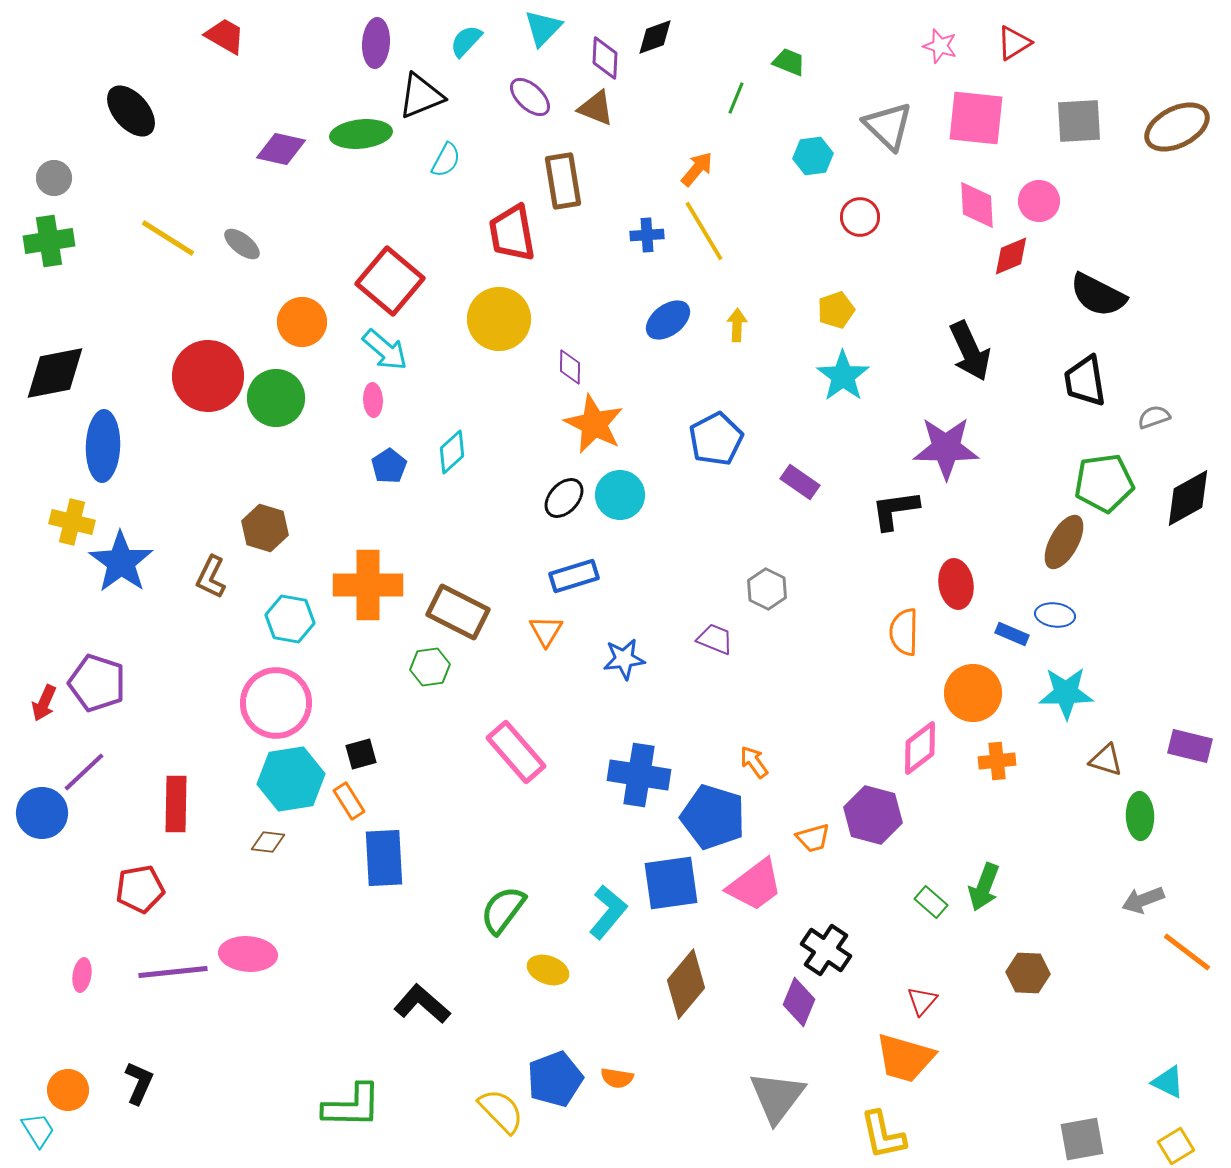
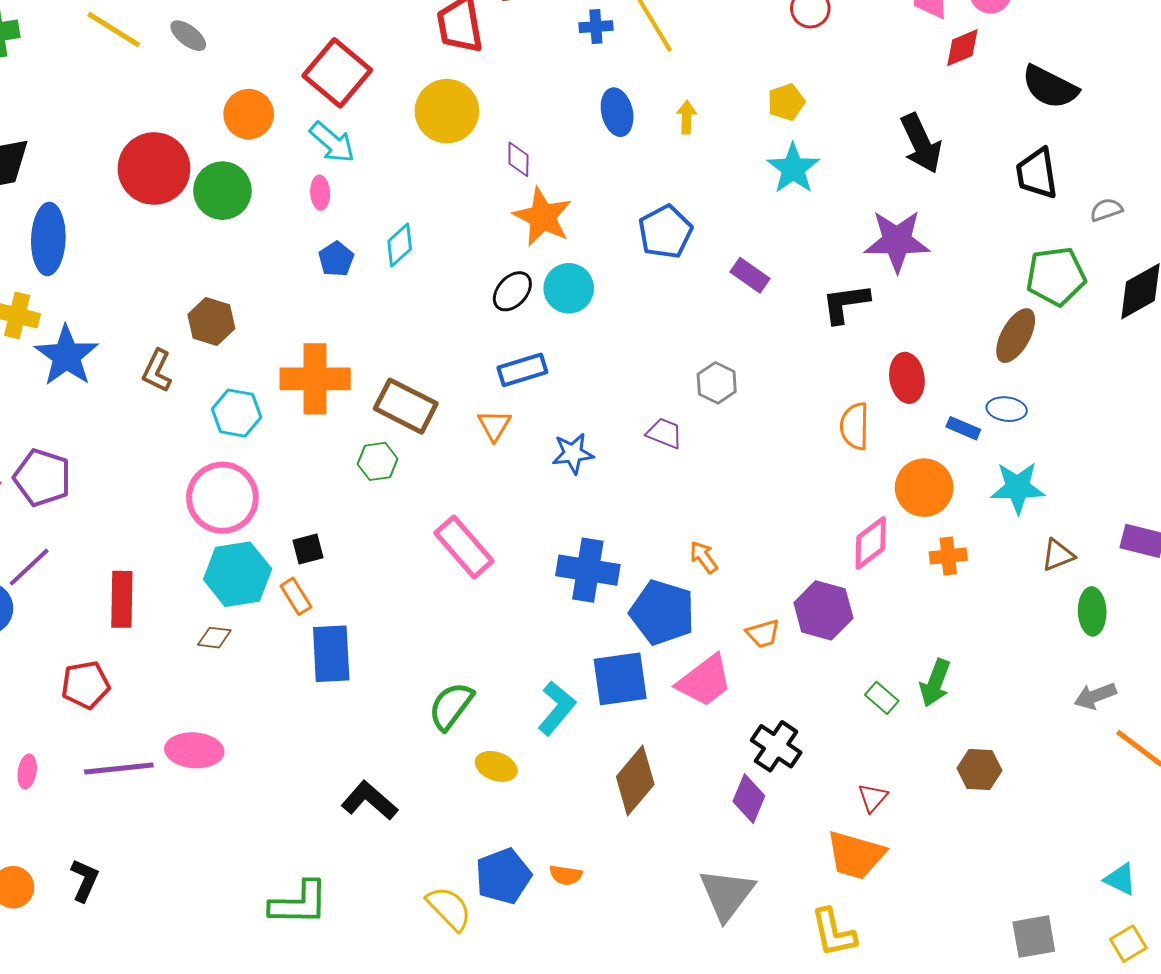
blue ellipse: (668, 320) -> (617, 112), turned -66
brown triangle: (1106, 760) -> (1058, 555), turned -39

